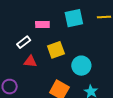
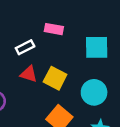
cyan square: (74, 18) -> (97, 47), moved
yellow square: (56, 50) -> (55, 78), moved, turned 36

